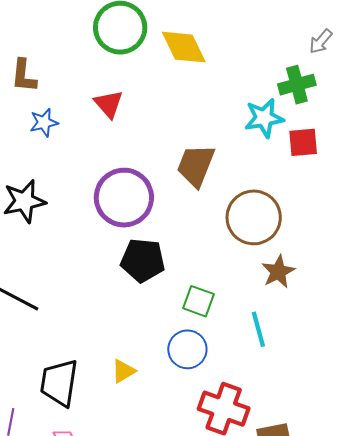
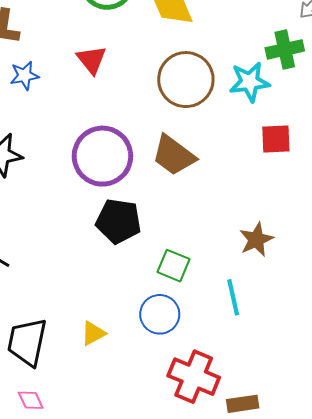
red square: (303, 142) -> (276, 139), moved
brown trapezoid: (196, 165) -> (174, 155), moved, turned -78
brown circle: (254, 217) -> (186, 80), moved

